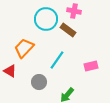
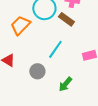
orange trapezoid: (24, 48) -> (20, 25), moved

